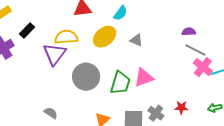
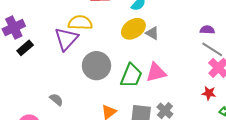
black rectangle: (27, 31) -> (25, 48), moved
yellow ellipse: (105, 37) -> (133, 29), moved
red star: (181, 108) -> (209, 93), moved

